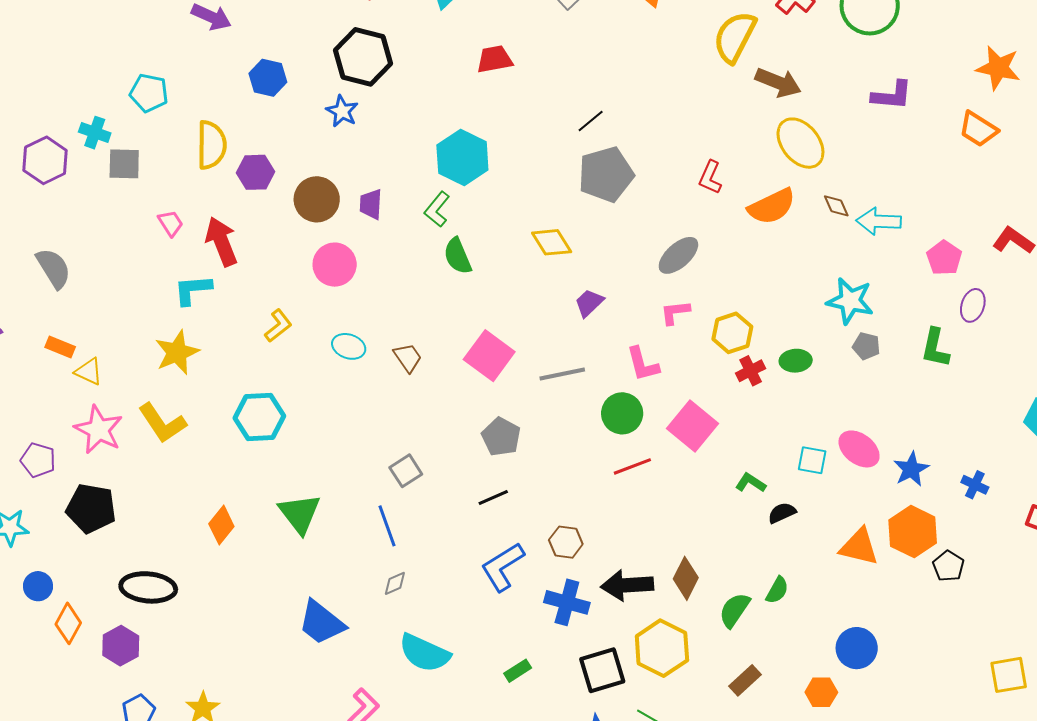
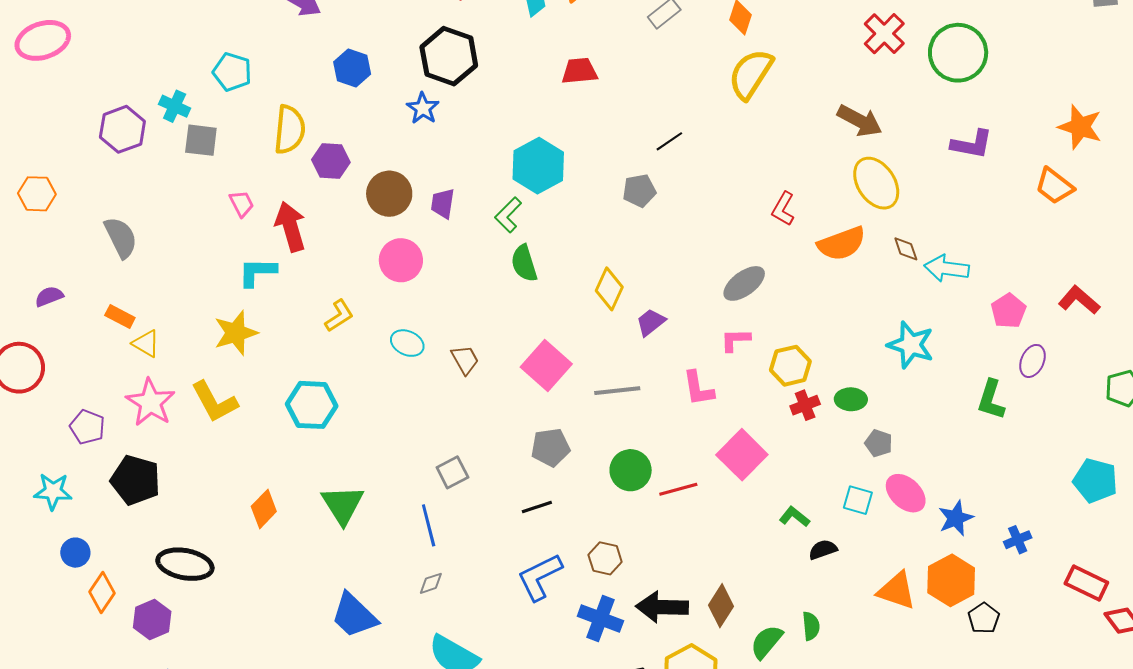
yellow semicircle: (735, 37) -> (751, 74), moved
gray pentagon: (606, 174) -> (639, 191), moved, size x0.6
yellow diamond: (552, 242) -> (609, 289), moved, turned 51
gray pentagon: (866, 346) -> (879, 443), moved
green circle: (622, 413) -> (631, 470), moved
gray pentagon: (501, 437) -> (551, 447), turned 30
blue cross: (975, 485) -> (1018, 540), turned 36
green semicircle: (777, 590) -> (811, 626), turned -40

